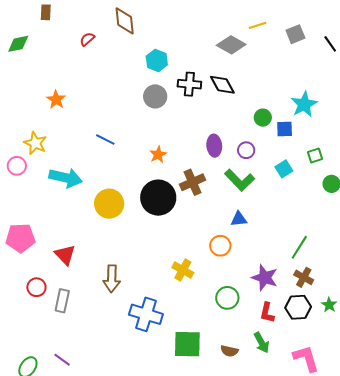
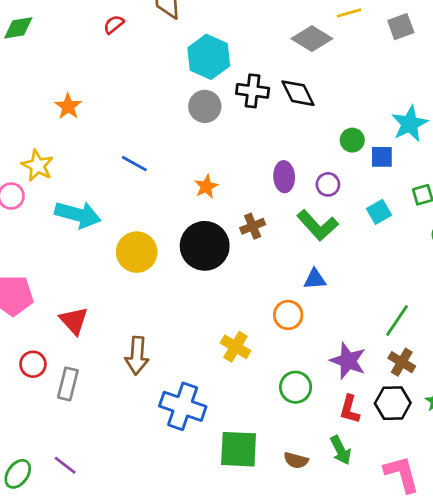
cyan hexagon: (157, 60) -> (209, 57), size x1.4
brown cross: (193, 182) -> (253, 226), size x0.7

